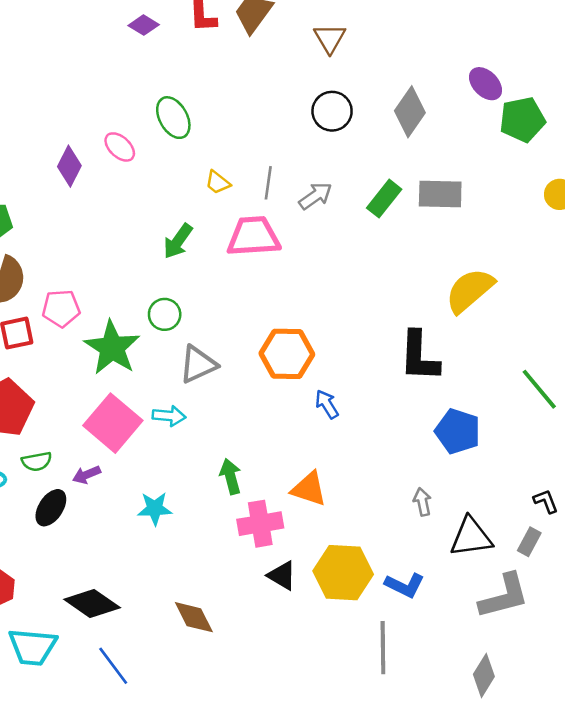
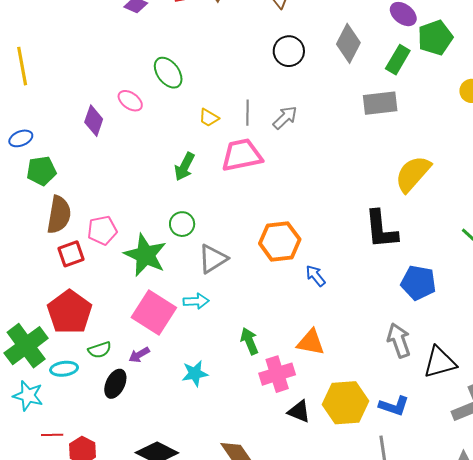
green rectangle: (384, 199) -> (398, 60), moved
gray arrow: (422, 502) -> (399, 340), size x1.6

